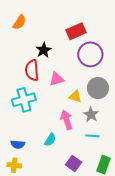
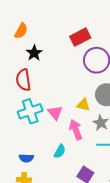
black star: (44, 50) -> (34, 53), moved
red semicircle: (32, 70) -> (23, 80), moved
pink triangle: (56, 79) -> (55, 113), moved, turned -49

